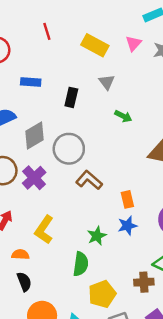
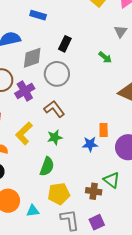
gray triangle: (107, 82) -> (121, 32), moved
black rectangle: (71, 97) -> (65, 44), moved
brown L-shape: (89, 180) -> (54, 109), moved
orange rectangle: (127, 199) -> (104, 130), moved
green star: (97, 236) -> (55, 137), moved

